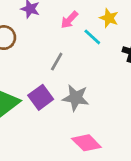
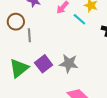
gray line: (57, 62) -> (29, 35), moved, turned -32

